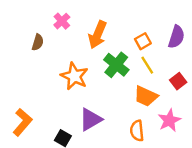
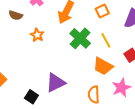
orange square: (143, 41) -> (102, 11), moved
brown semicircle: (38, 42) -> (16, 15), turned 88
orange star: (74, 76) -> (37, 35), moved, size x0.6

